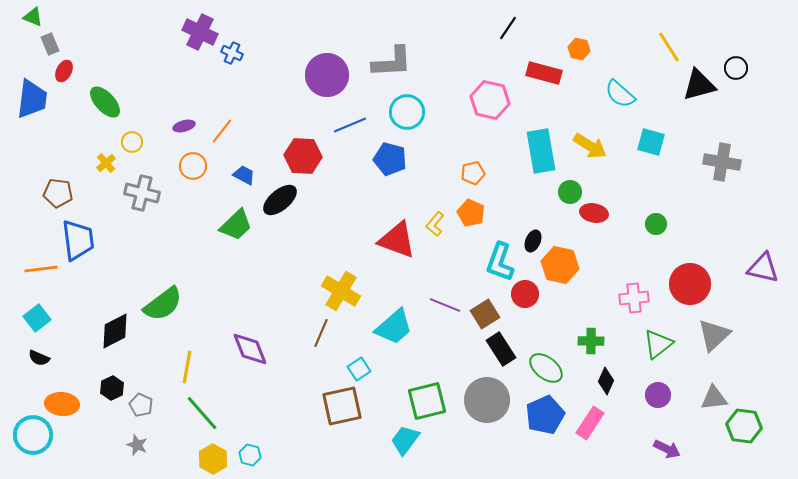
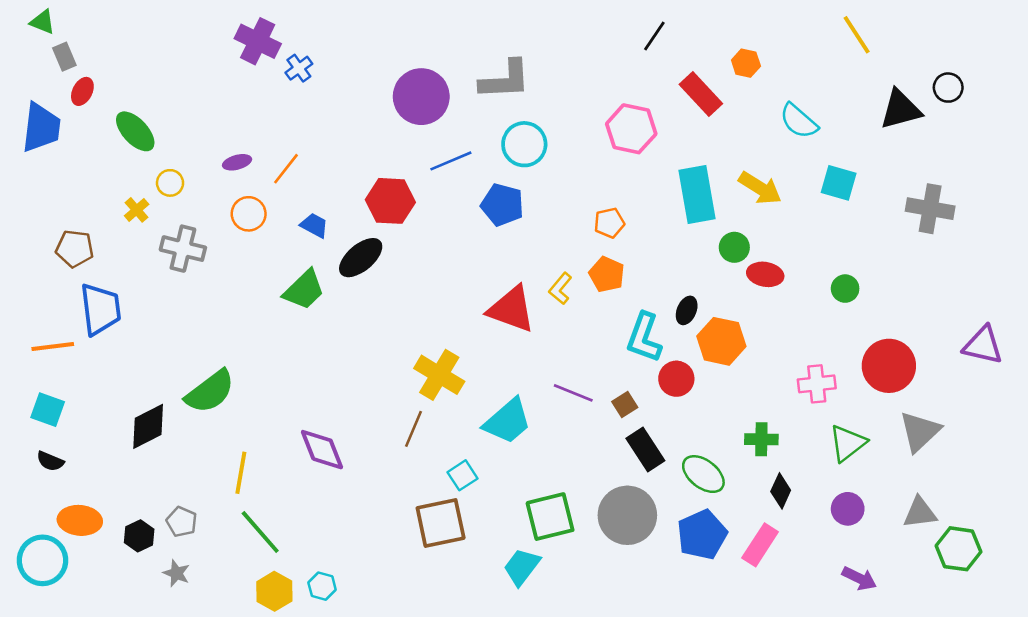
yellow line: (669, 47) -> (857, 35), moved
blue cross: (232, 53) -> (299, 68), turned 30
red rectangle: (544, 73) -> (701, 94), turned 32
brown square: (485, 314) -> (625, 404), size x0.7
cyan square: (37, 318) -> (48, 410), turned -32
black hexagon: (112, 388) -> (139, 536), moved

